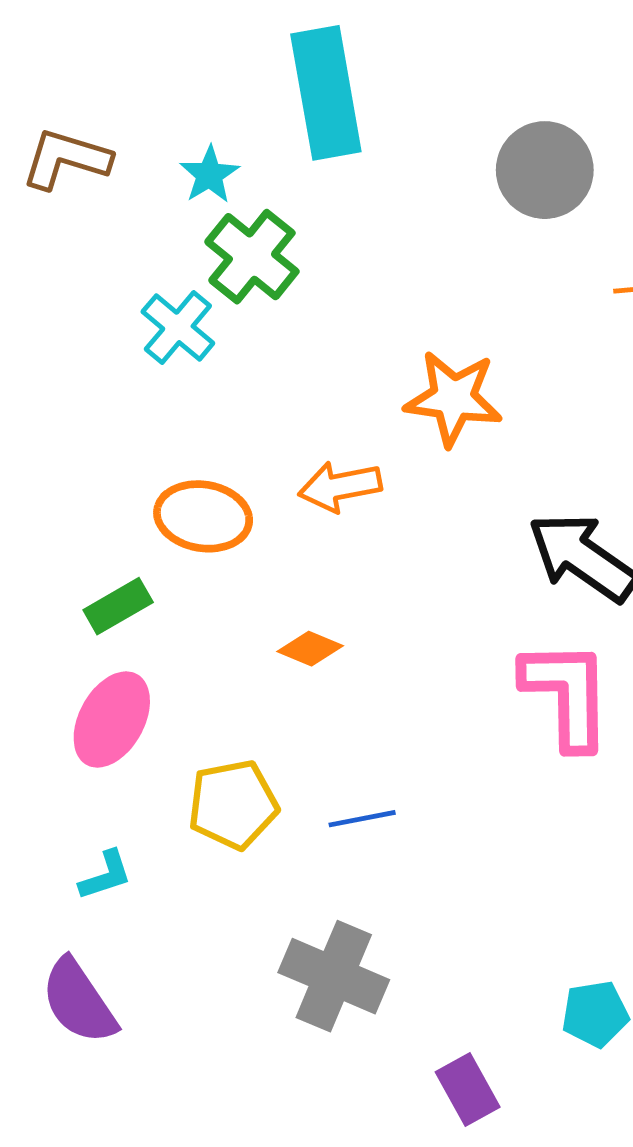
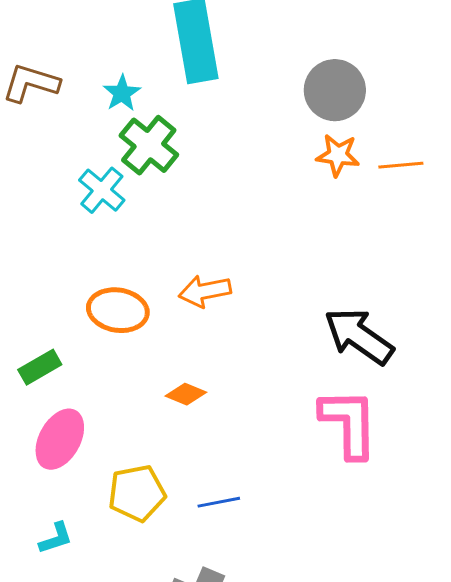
orange star: (453, 398) -> (338, 155), moved, size x0.7
green rectangle: (118, 606) -> (40, 367), moved

